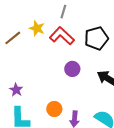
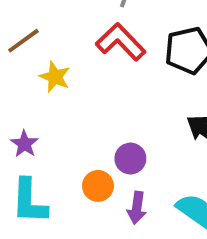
yellow star: (37, 28) -> (55, 77), moved
purple circle: (72, 69) -> (130, 159), moved

